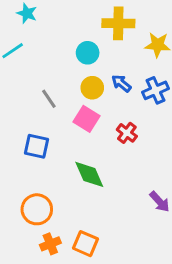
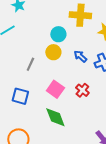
yellow circle: (92, 88) -> (53, 52), moved
gray line: (49, 99) -> (30, 64), turned 56
pink square: (87, 119) -> (55, 89), moved

